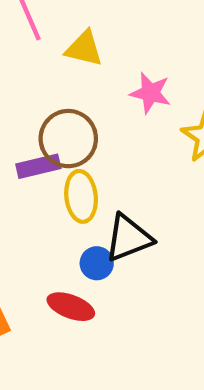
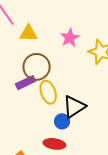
yellow triangle: (84, 49) -> (28, 33), moved
pink star: (150, 93) -> (70, 38), turned -30

